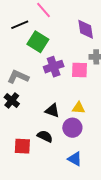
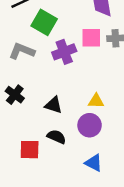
pink square: (79, 70) -> (91, 38), moved
gray L-shape: (18, 77) -> (22, 51), moved
black triangle: (52, 111) -> (53, 105), moved

